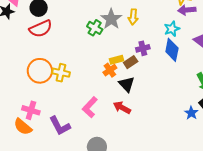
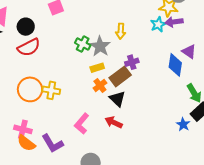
gray star: (111, 19) -> (100, 46), moved
cyan star: (172, 29) -> (158, 24), moved
blue diamond: (172, 50) -> (175, 65), moved
yellow rectangle: (116, 60) -> (97, 68), moved
brown rectangle: (131, 62) -> (120, 76), size x1.5
orange semicircle: (23, 127) -> (26, 143), moved

